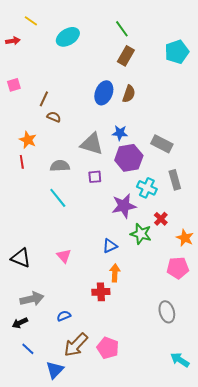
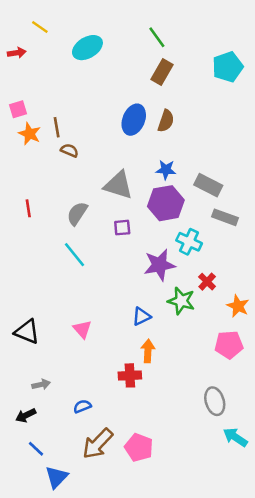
brown line: (44, 99) -> (57, 127), turned -35
blue star: (120, 133) -> (166, 170), moved
orange star: (28, 140) -> (30, 134), moved
gray semicircle: (60, 166) -> (77, 213), turned -54
gray rectangle: (175, 180) -> (225, 217), moved, turned -54
gray arrow: (32, 299) -> (41, 384), size x0.6
cyan arrow: (180, 360) -> (235, 437), moved
blue triangle: (55, 370) -> (57, 477), moved

